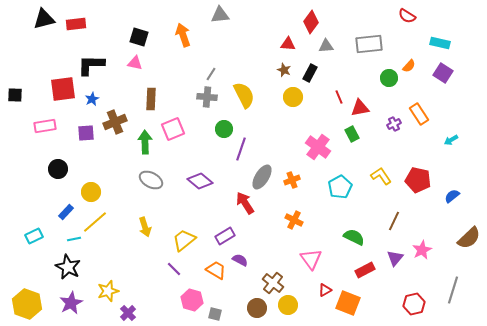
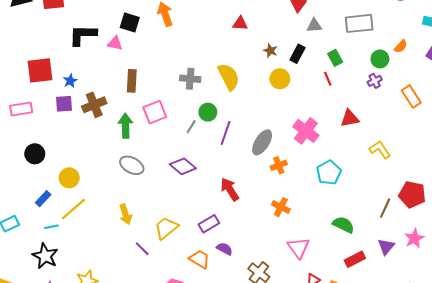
black square: (139, 37) -> (130, 22), moved
red triangle: (288, 44) -> (240, 23), moved
black L-shape: (91, 65) -> (83, 35), moved
gray line: (211, 74) -> (191, 127), moved
red triangle: (360, 108) -> (350, 118), moved
purple cross: (394, 124) -> (375, 81), moved
purple square: (86, 133) -> (64, 104), moved
green rectangle: (352, 134) -> (335, 58), moved
yellow L-shape: (381, 176) -> (380, 150), moved
gray ellipse: (262, 177) -> (262, 142), moved
red pentagon: (418, 180) -> (412, 195), moved
purple line: (174, 269) -> (142, 249), moved

